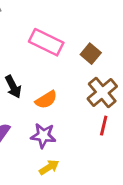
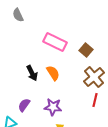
orange semicircle: (46, 100) -> (53, 73), moved, turned -91

